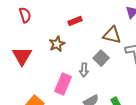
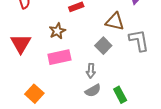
gray arrow: (84, 70) -> (91, 71), moved
pink rectangle: (63, 84) -> (59, 57), moved, turned 55

